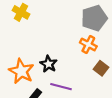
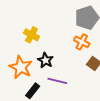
yellow cross: (21, 12) -> (31, 35), moved

